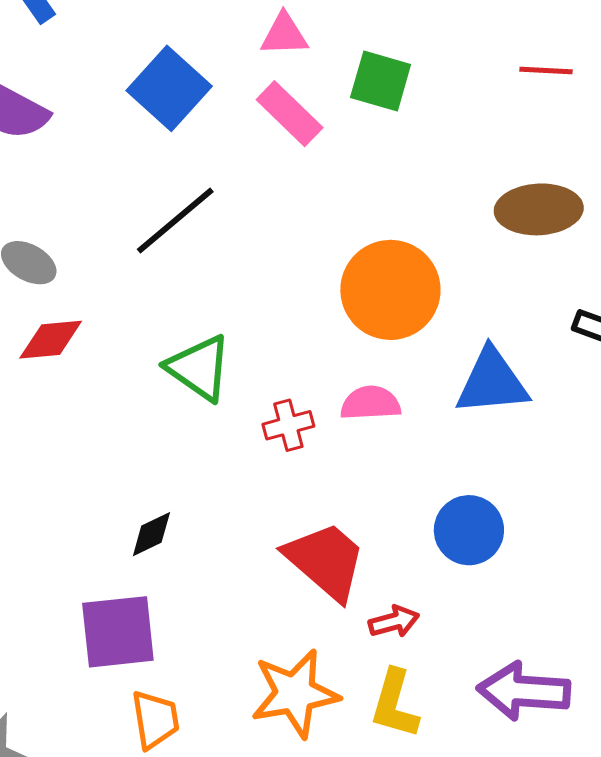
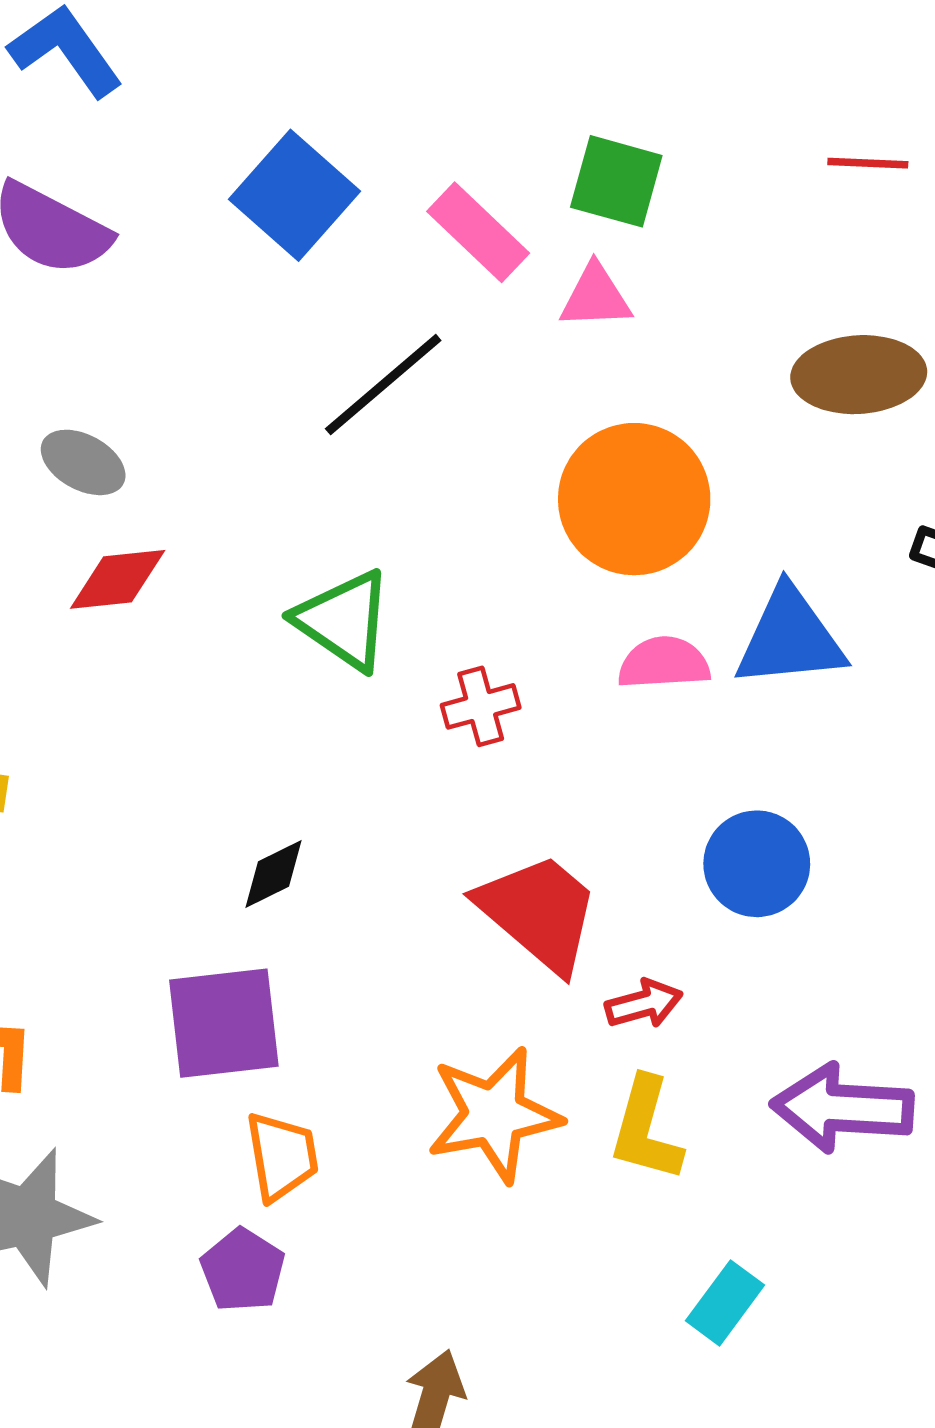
pink triangle: (284, 35) -> (595, 297), moved
black line: (175, 220) -> (383, 385), moved
pink semicircle: (371, 403) -> (664, 663), moved

